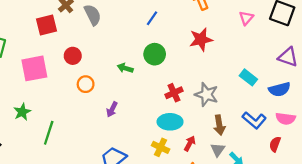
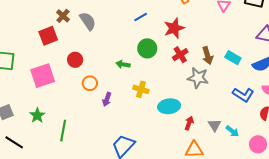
blue line: (152, 18) -> (141, 17), turned 32
red star: (201, 39) -> (174, 28), moved
red cross: (174, 93) -> (180, 55), moved
purple arrow: (112, 109) -> (107, 99), moved
brown arrow: (219, 125) -> (207, 56), moved
yellow cross: (161, 147) -> (141, 89), moved

